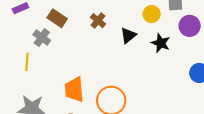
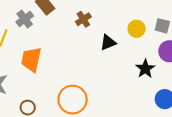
black star: (161, 43) -> (145, 69), moved
orange trapezoid: (74, 90) -> (31, 60), moved

